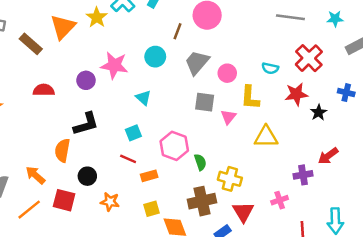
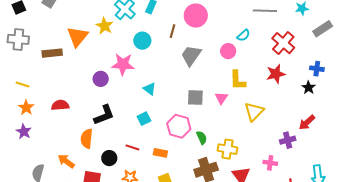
brown rectangle: (31, 44) -> (52, 53), turned -42
cyan circle: (155, 57) -> (142, 41), moved
cyan semicircle: (270, 68) -> (243, 35), moved, turned -48
pink circle: (227, 73) -> (228, 51), moved
red semicircle: (44, 90) -> (60, 105), moved
gray square: (205, 102) -> (195, 98), moved
black star: (318, 112) -> (309, 88), moved
yellow triangle: (266, 137) -> (254, 112), turned -40
red line: (128, 159) -> (132, 147), moved
orange rectangle: (149, 176) -> (160, 153), turned 32
pink cross: (280, 200) -> (270, 163), turned 32

